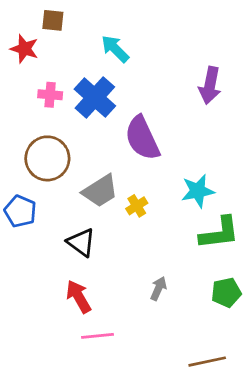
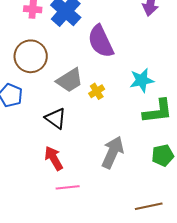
gray arrow: (158, 288) -> (113, 152), size x1.8

